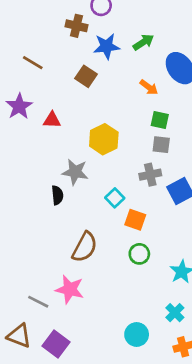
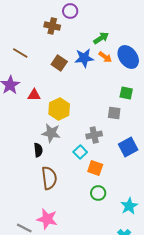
blue star: (107, 46) -> (84, 58), moved
orange arrow: (149, 87) -> (105, 57), moved
green square: (160, 120) -> (126, 93), moved
yellow hexagon: (104, 139) -> (59, 109), moved
gray cross: (150, 175) -> (94, 135), moved
brown semicircle: (85, 247) -> (49, 178), moved, turned -35

